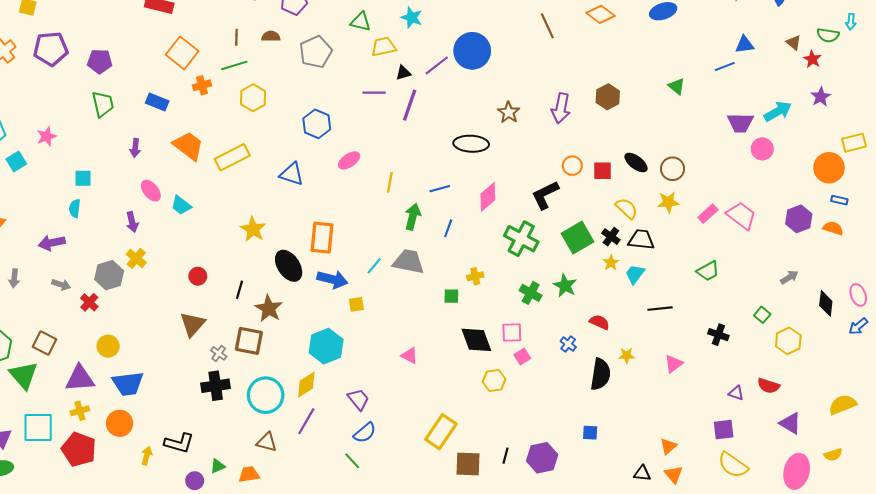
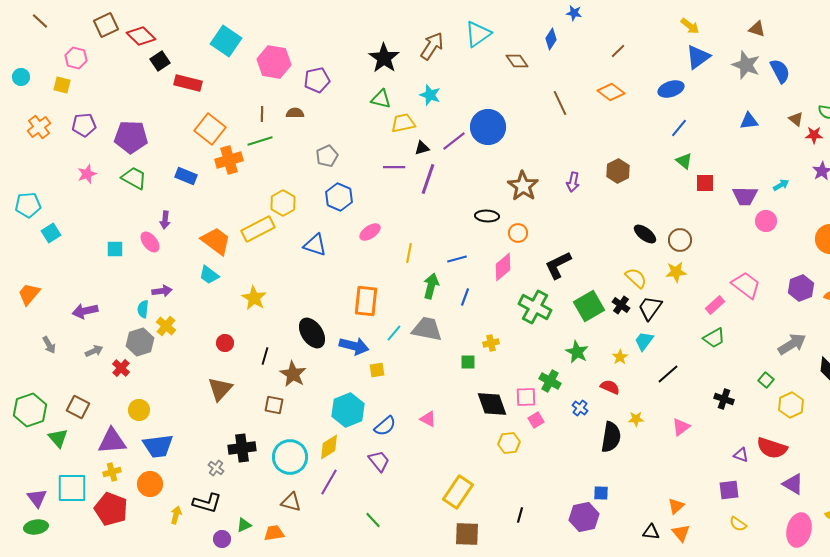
purple pentagon: (51, 49) -> (84, 125), size x0.7
gray pentagon: (316, 52) -> (327, 156), moved, size x0.7
red star: (812, 59) -> (814, 135), turned -30
purple pentagon: (100, 61) -> (131, 137), size x1.4
blue line: (725, 67) -> (679, 128), moved, turned -30
orange cross: (202, 85) -> (229, 160), size x1.5
yellow hexagon: (253, 98) -> (283, 203), moved
green trapezoid: (103, 104) -> (134, 178), turned -48
purple arrow: (561, 108) -> (573, 182), size x0.7
cyan arrow: (778, 111) -> (781, 185), size x0.6
brown star: (509, 112) -> (523, 186), size x1.4
pink star: (47, 136) -> (87, 174), moved
black ellipse: (471, 144) -> (487, 216), size x0.7
orange trapezoid: (188, 146) -> (216, 241), moved
orange circle: (572, 166) -> (518, 233), moved
red square: (603, 171) -> (705, 183), moved
pink ellipse: (151, 191) -> (150, 242), moved
cyan semicircle: (75, 208) -> (143, 309), moved
pink rectangle: (708, 214) -> (715, 305), moved
purple arrow: (132, 222) -> (162, 291), turned -84
yellow star: (253, 229) -> (254, 298), moved
orange rectangle: (322, 238) -> (366, 301), moved
black trapezoid: (641, 240) -> (650, 308), turned -60
yellow star: (611, 263) -> (620, 357), moved
gray arrow: (789, 277) -> (792, 344), size x1.6
gray arrow: (14, 278) -> (49, 345), turned -36
gray arrow: (61, 285) -> (94, 351), turned -42
green cross: (531, 293) -> (550, 381), moved
black line: (660, 309) -> (668, 374), turned -35
brown square: (249, 341) -> (274, 405), size x0.7
gray cross: (219, 353) -> (216, 468), moved
green triangle: (24, 375) -> (58, 438), size x0.7
red semicircle: (768, 386) -> (772, 448), size x1.4
blue semicircle: (365, 433) -> (385, 426), moved
purple hexagon: (542, 458) -> (584, 517), moved
brown square: (468, 464) -> (467, 534), moved
yellow semicircle: (733, 465) -> (738, 524), size x0.6

